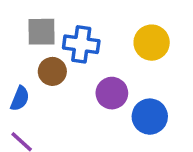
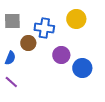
gray square: (41, 32) -> (12, 21), moved
yellow circle: (152, 43) -> (76, 19), moved

